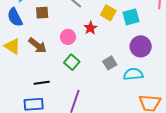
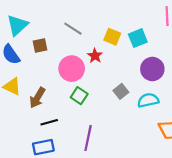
pink circle: (68, 37) -> (72, 69), size x1.5
brown arrow: (38, 45) -> (37, 98), moved, turned 90

